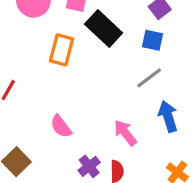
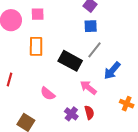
black rectangle: (104, 28) -> (70, 61), moved
blue arrow: (168, 116) -> (112, 71), turned -108

